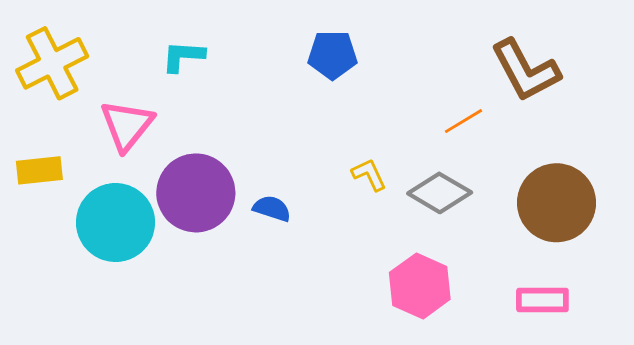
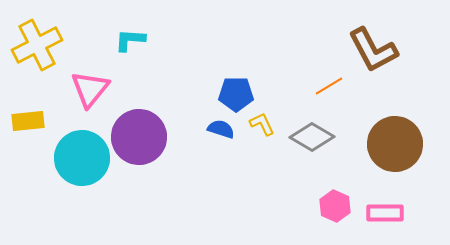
blue pentagon: (332, 55) -> (236, 94), moved
blue semicircle: (272, 208) -> (221, 129), moved
pink hexagon: (420, 286) -> (335, 206), moved, size x0.7

